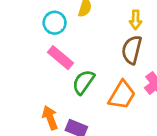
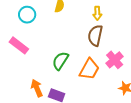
cyan circle: (55, 23) -> (27, 15), moved
pink rectangle: (60, 58) -> (19, 45), moved

